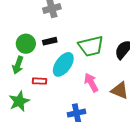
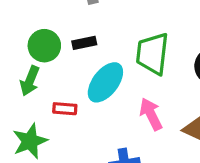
green trapezoid: (91, 46) -> (153, 54), turned 108

